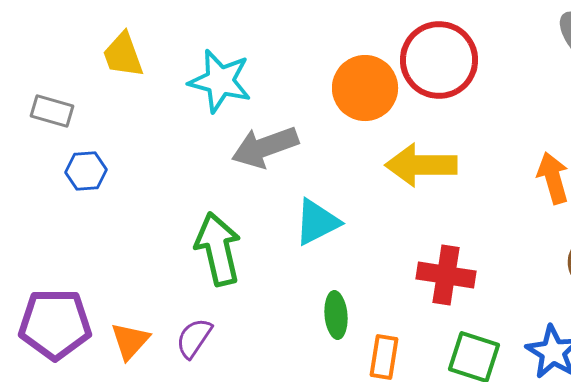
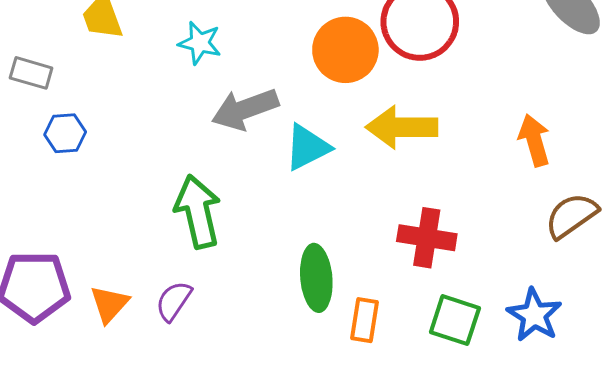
cyan star: (220, 81) -> (200, 43), size x0.7
cyan triangle: (317, 222) -> (307, 147), moved
green ellipse: (336, 315) -> (316, 278), size x1.4

